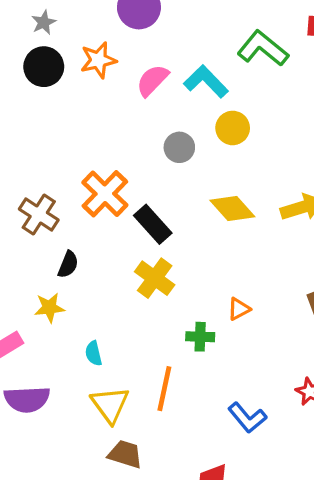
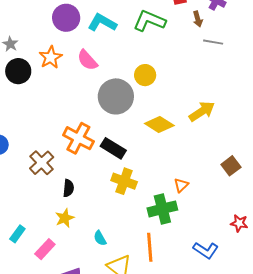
pink semicircle: (152, 80) -> (87, 60), turned -70
cyan L-shape: (206, 82) -> (102, 23), moved
gray circle: (179, 147) -> (116, 96), size x1.8
brown cross: (39, 214) -> (42, 163), turned 30
green cross: (200, 337) -> (162, 209), size x1.6

